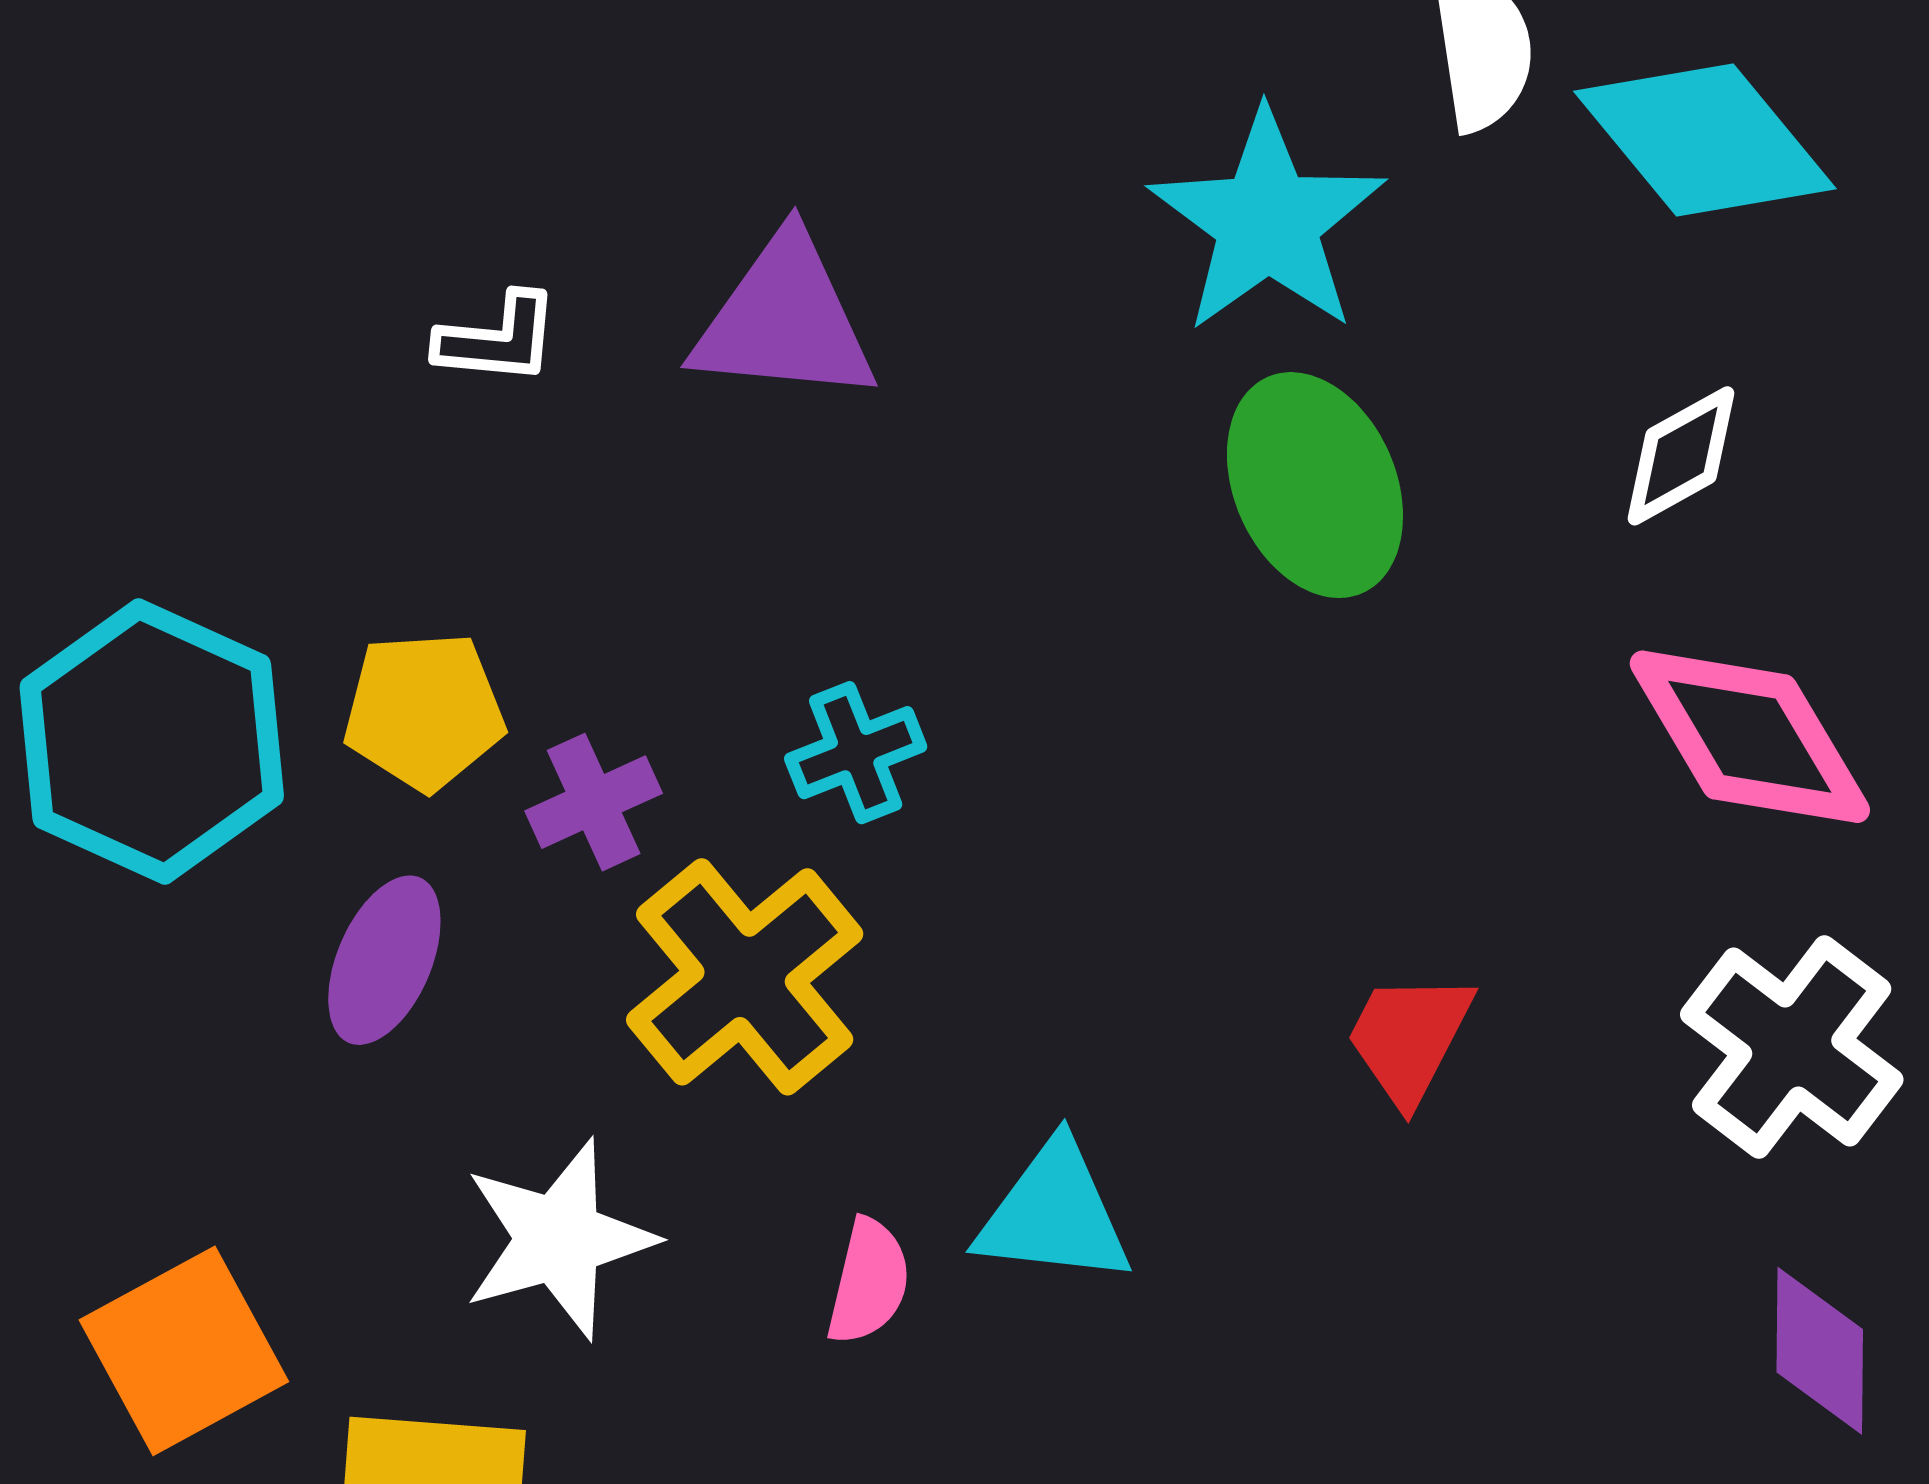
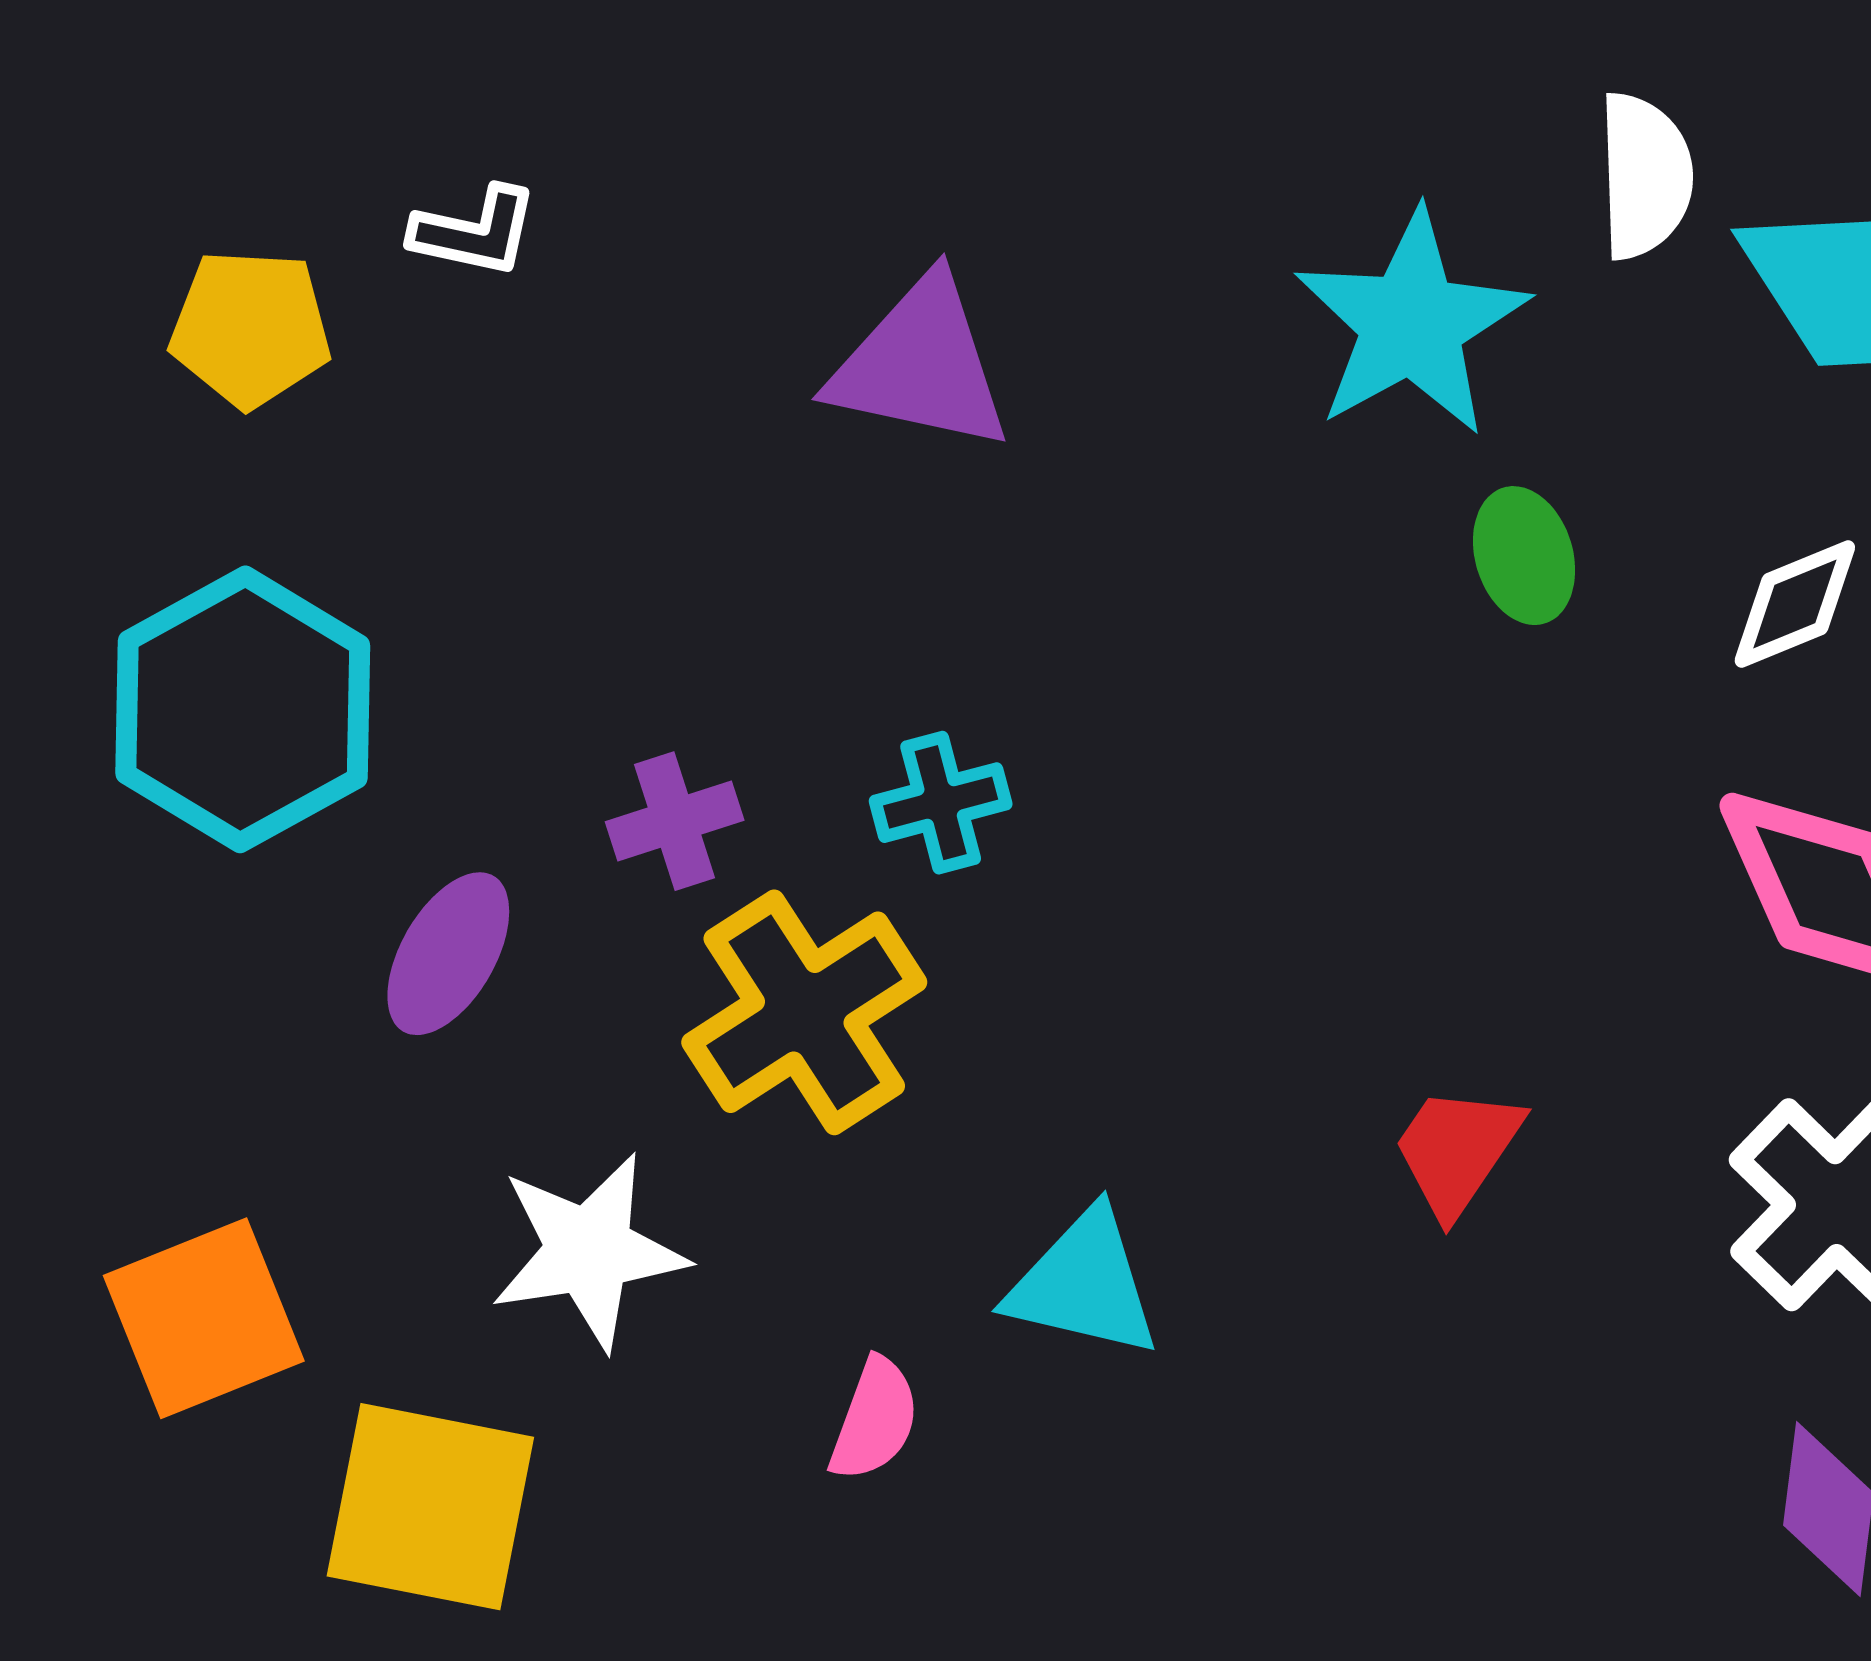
white L-shape: (498, 339) -> (475, 232), moved
green ellipse: (1315, 485) -> (1524, 556), moved, size x0.6
yellow pentagon: (424, 711) -> (250, 328), moved
pink semicircle: (869, 1282) -> (875, 1419), moved

